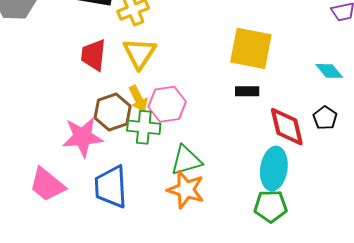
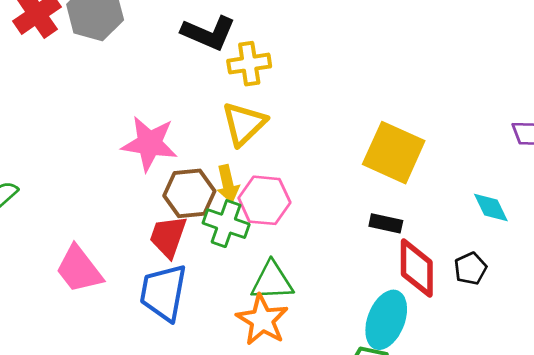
red trapezoid: (93, 55) -> (168, 236), moved
black rectangle: (247, 91) -> (386, 223), moved
pink star: (83, 137) -> (149, 144), moved

